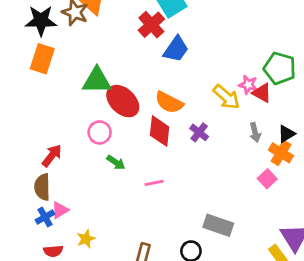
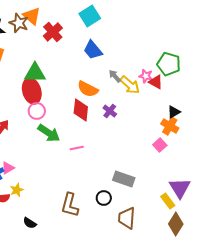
red cross: (151, 25) -> (53, 32), moved
blue trapezoid: (176, 49) -> (93, 50), turned 105
red ellipse: (123, 101) -> (32, 91), moved, turned 30
gray arrow: (255, 132) -> (115, 76), moved, turned 152
green arrow: (116, 162) -> (49, 133), size x1.6
yellow star: (86, 239) -> (17, 190), moved

